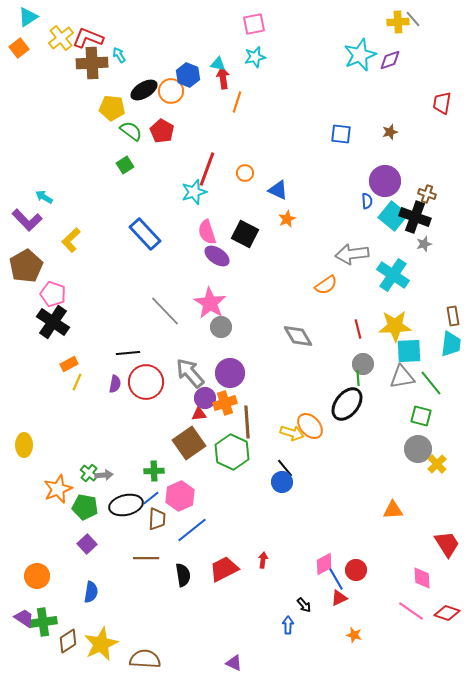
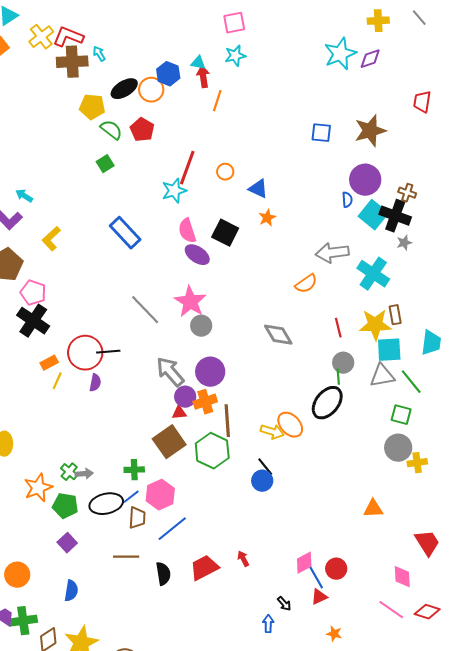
gray line: (413, 19) -> (419, 18), moved
brown star: (390, 132) -> (370, 131), size x2.0
brown rectangle: (453, 316) -> (395, 315), moved
red circle: (146, 382) -> (85, 353), moved
yellow cross: (437, 464) -> (417, 463), turned 36
red arrow: (263, 560) -> (243, 559), turned -35

